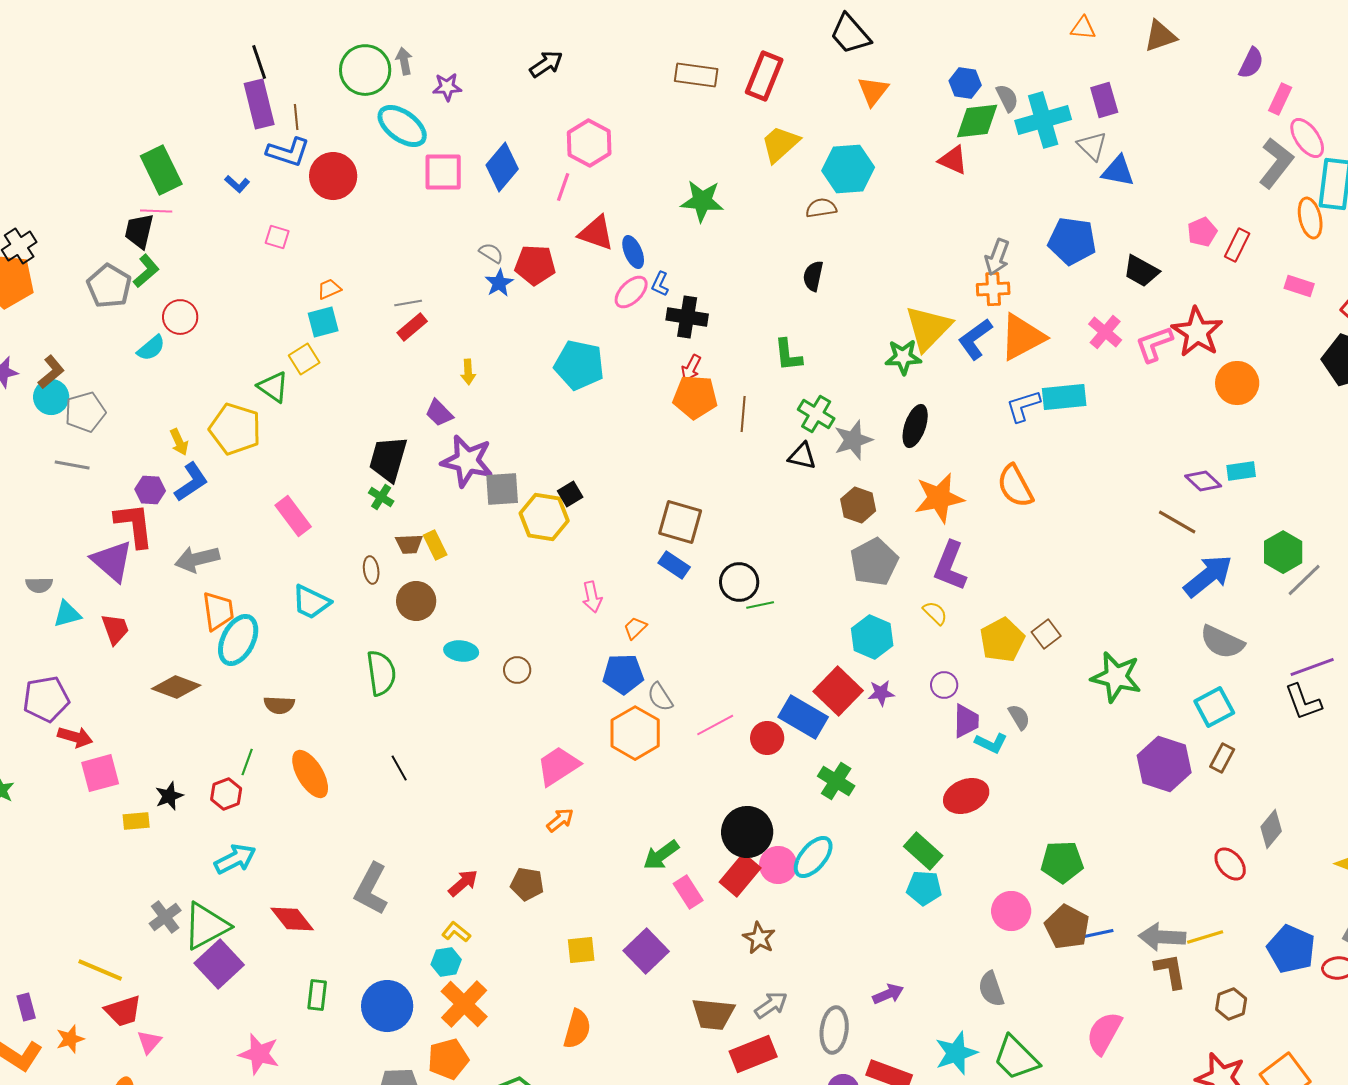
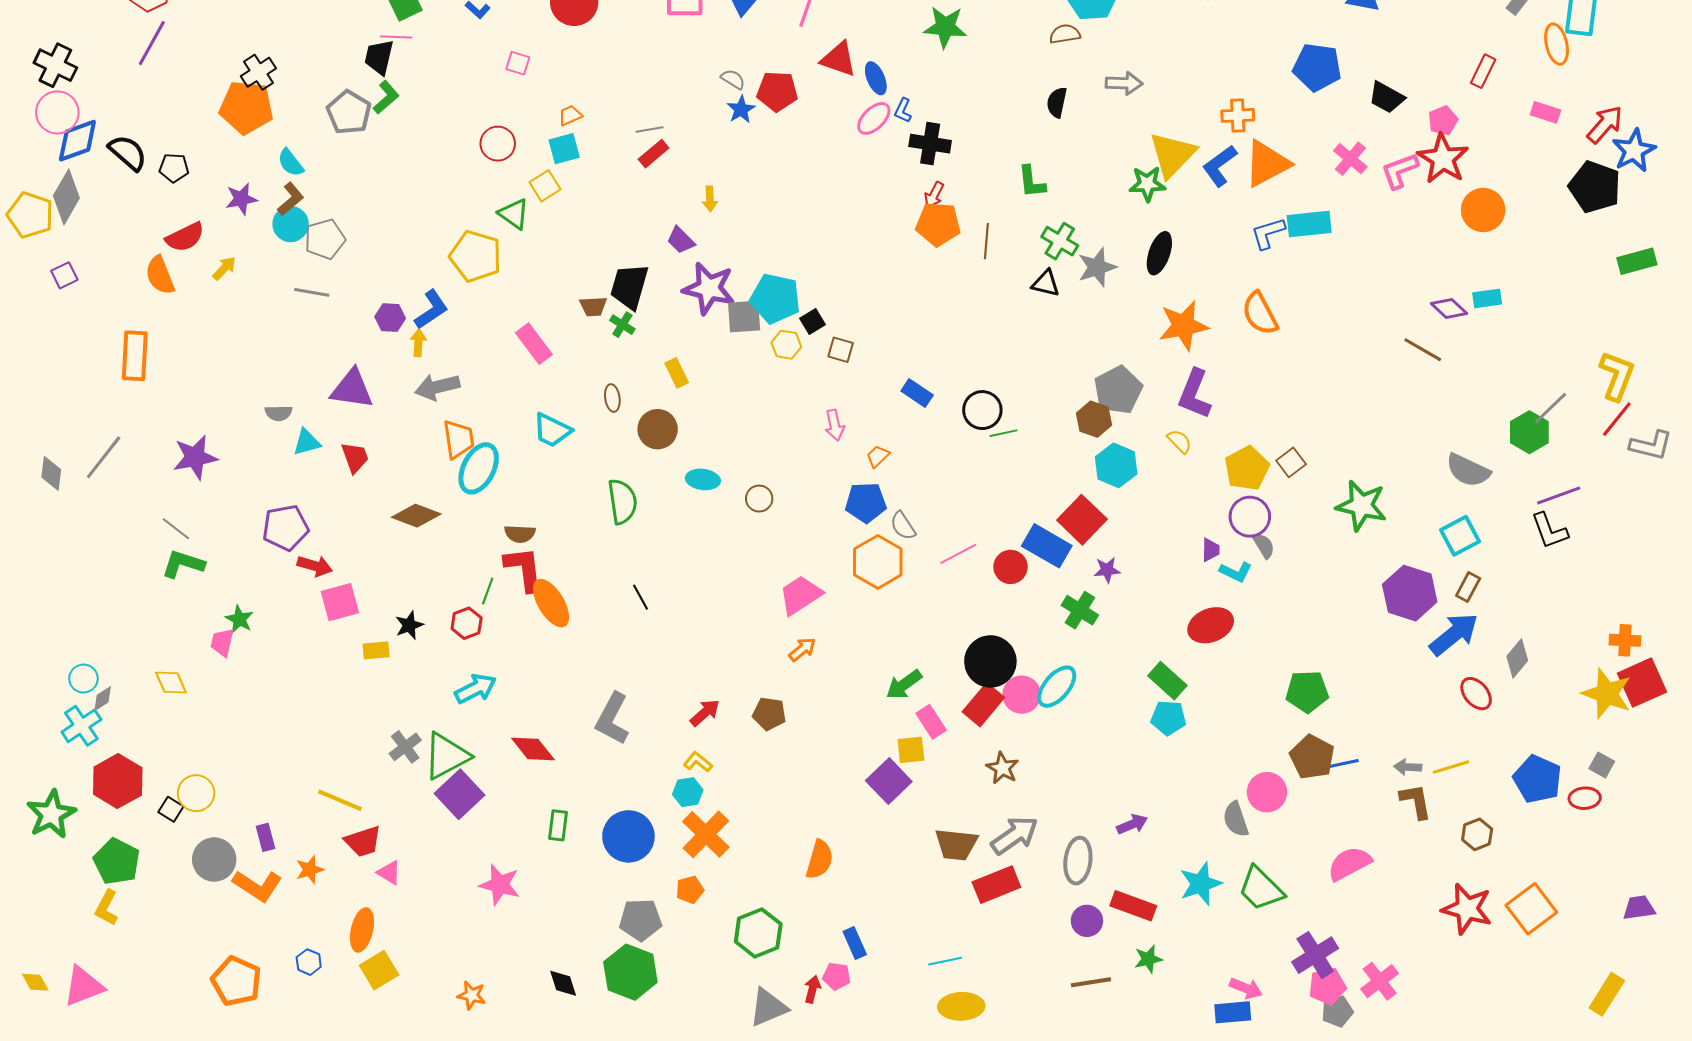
pink pentagon: (1202, 232) -> (1443, 120), moved
gray arrow: (997, 257) -> (1124, 83), moved, turned -108
red circle: (180, 317) -> (498, 144), moved
cyan semicircle: (151, 348) -> (291, 163), moved, turned 92
cyan pentagon: (579, 365) -> (775, 298), moved
yellow arrow: (179, 442) -> (418, 343), moved, turned -152
brown hexagon: (858, 505) -> (1094, 419), moved
yellow hexagon: (544, 517) -> (786, 345), size x0.6
brown square: (680, 522) -> (841, 350), moved, size x0.6
red L-shape: (134, 525) -> (524, 569), moved
brown trapezoid: (409, 544) -> (593, 306), moved
green hexagon: (1283, 552) -> (1529, 432), moved
purple triangle: (112, 561) -> (352, 389), turned -33
blue arrow: (1208, 576) -> (1454, 634), moved
purple circle: (944, 685) -> (1250, 517), moved, size x1.5
purple star: (881, 693) -> (1107, 570), moved
purple trapezoid: (966, 721) -> (1211, 550), size x0.7
pink circle: (1011, 911) -> (1267, 792), moved
gray arrow: (1162, 937) -> (1408, 767), size x0.6
yellow square: (581, 950) -> (911, 750), moved
gray arrow: (771, 1005) -> (1015, 835), size x1.4
pink semicircle: (1104, 1033) -> (1349, 864), turned 33
pink triangle: (149, 1042) -> (389, 873), turned -40
orange pentagon: (448, 1059) -> (690, 890), size x0.7

